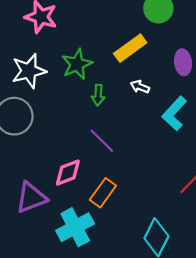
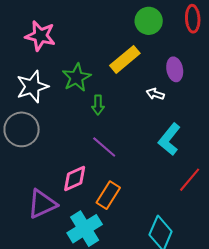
white arrow: (140, 87) -> (155, 94), moved
cyan L-shape: (174, 113) -> (169, 139), moved

